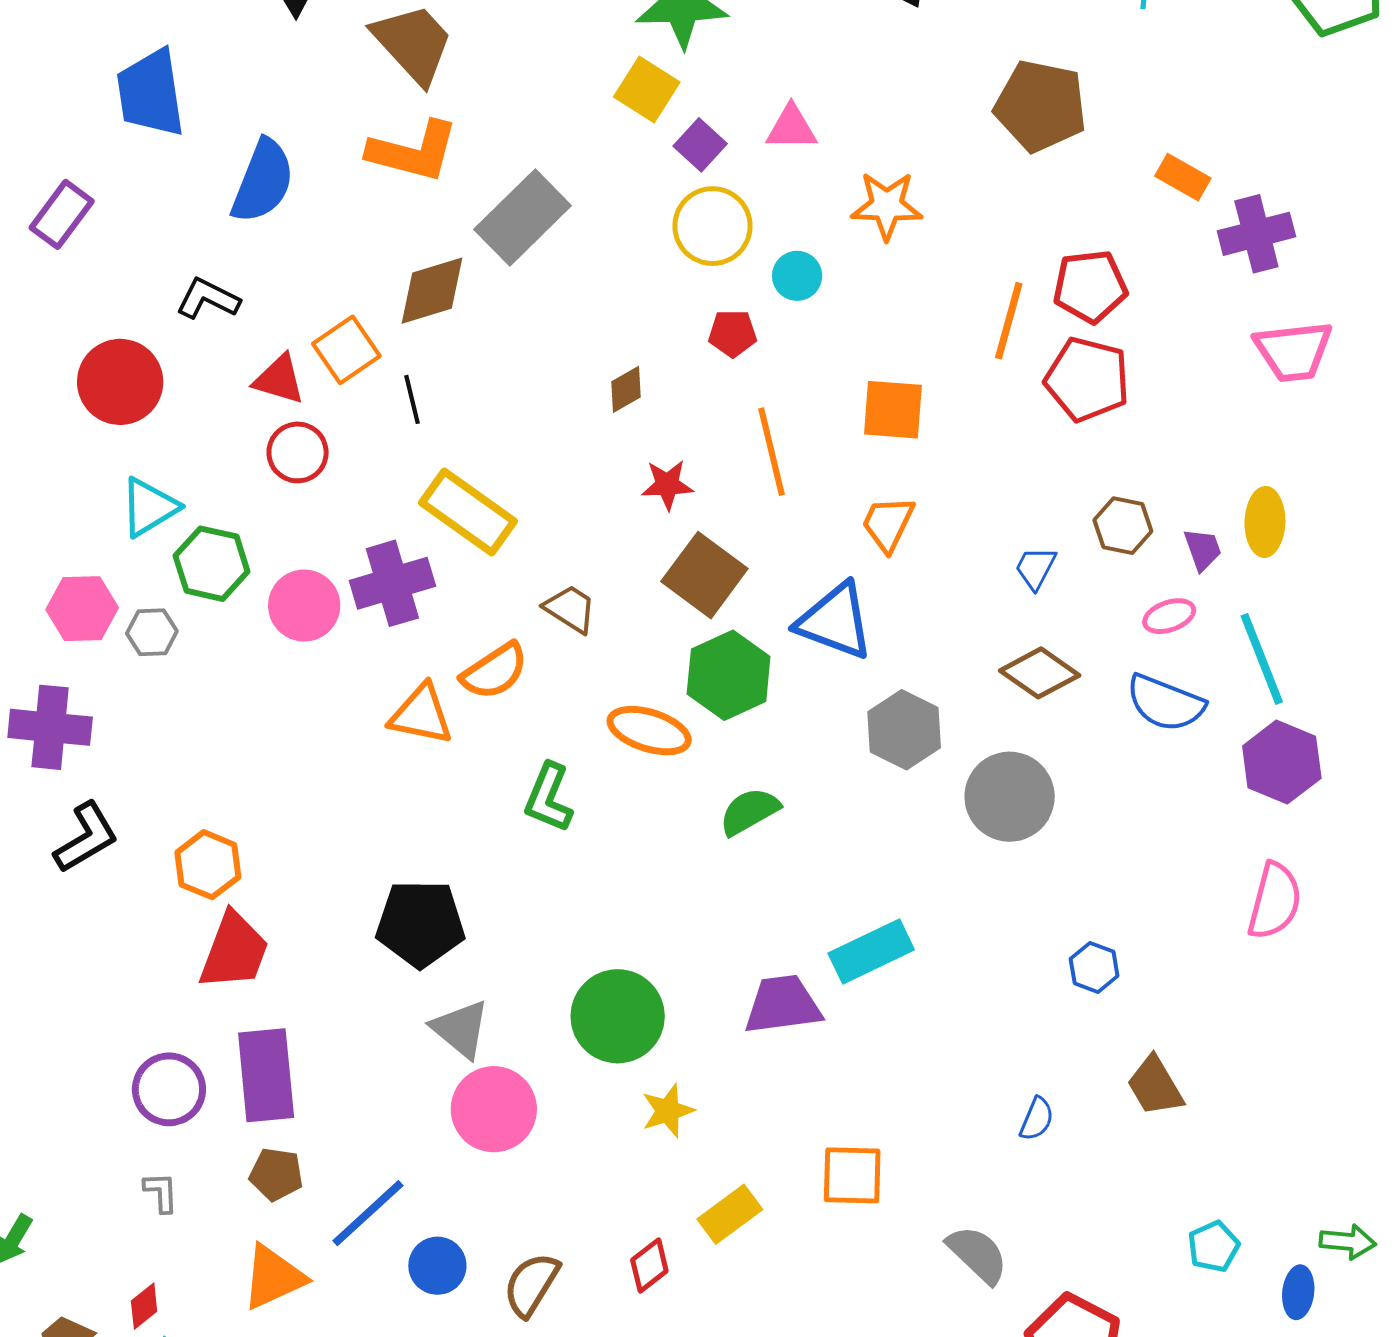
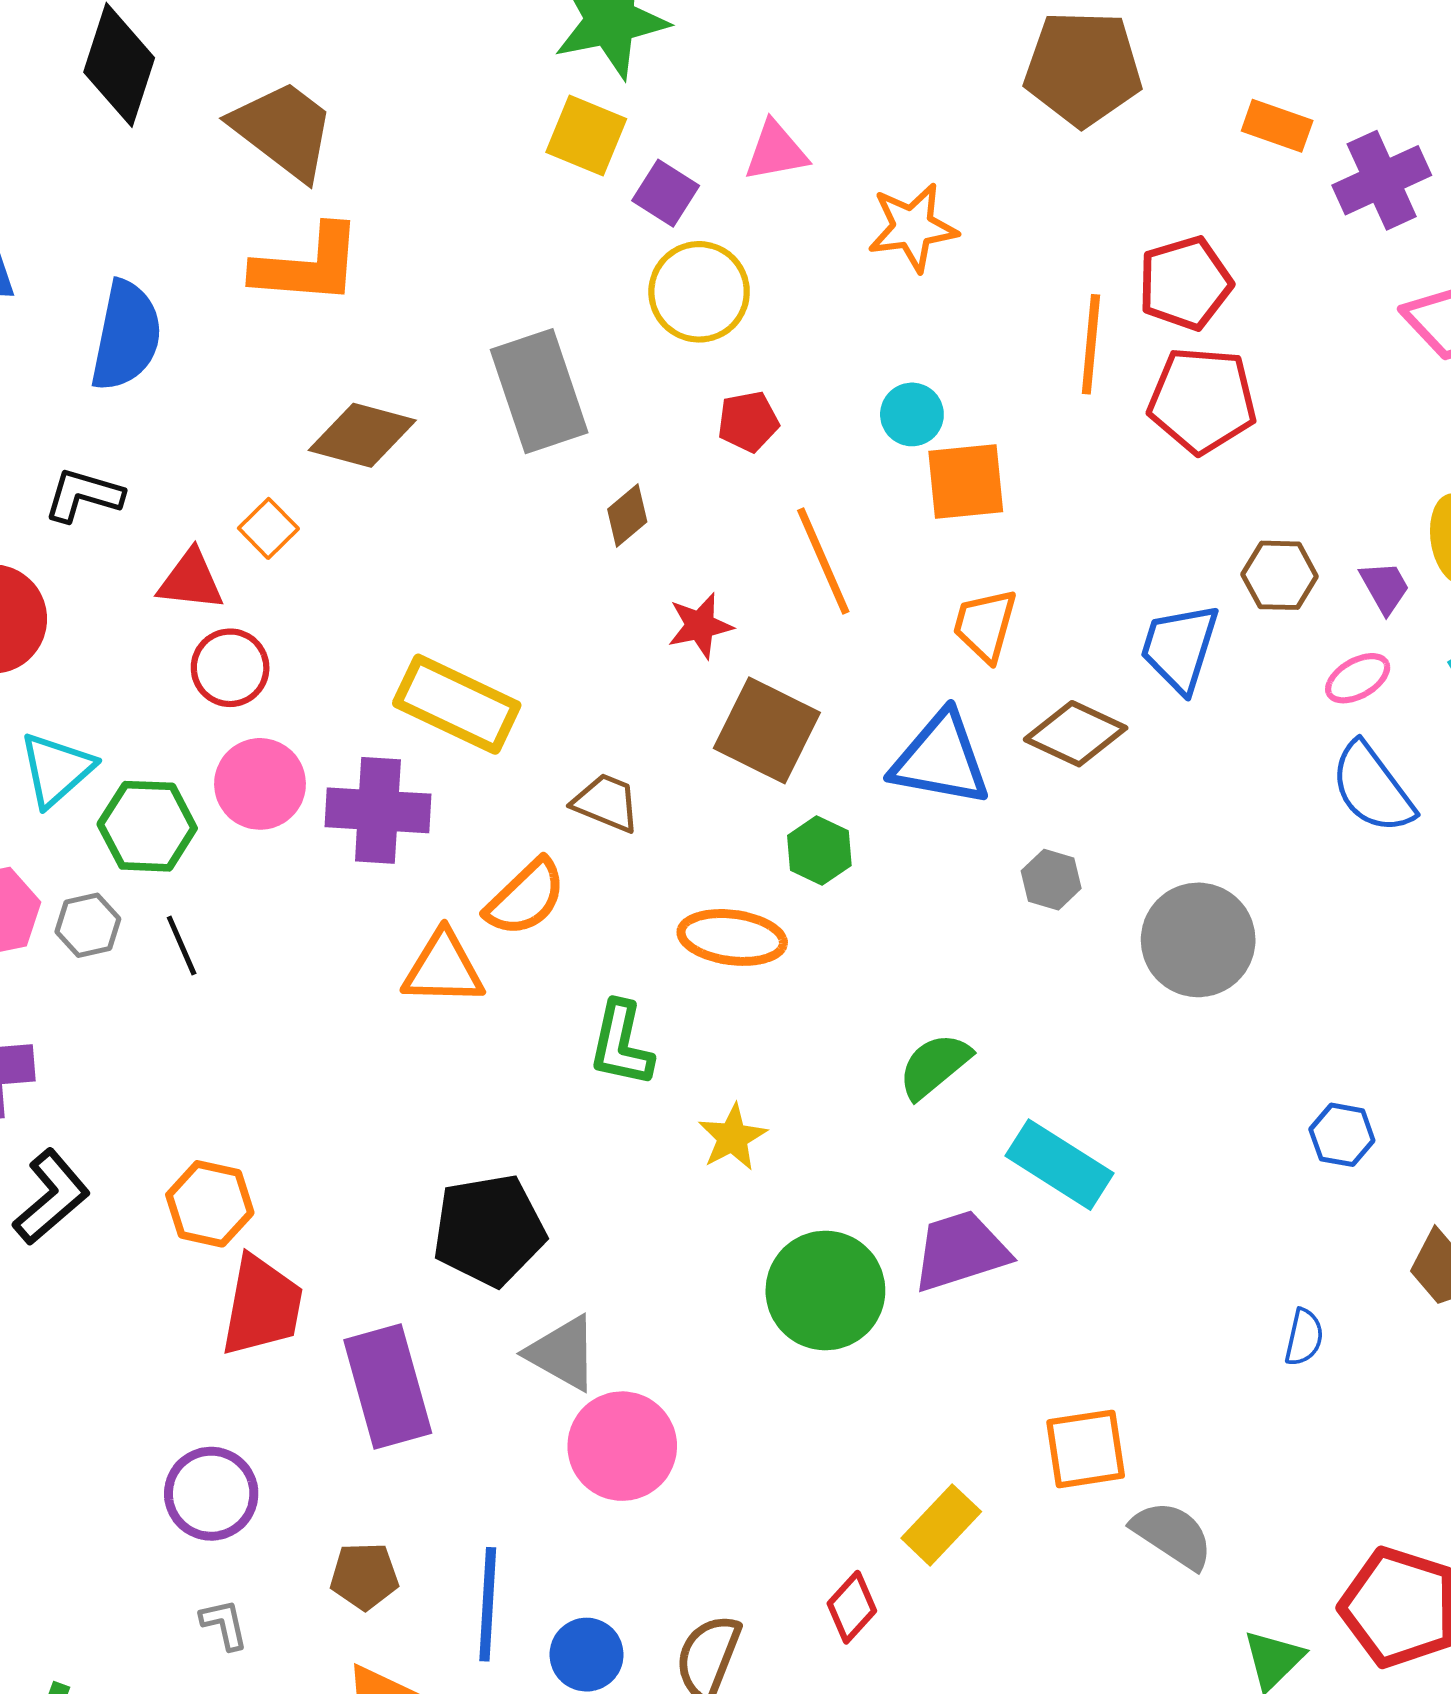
gray rectangle: (523, 217) -> (539, 391), moved, turned -54
cyan circle: (797, 276) -> (912, 414), moved
brown diamond: (432, 291) -> (362, 435), turned 42
orange square: (346, 350) -> (268, 528), size x0.7
black line: (412, 399) -> (182, 945), moved
blue trapezoid: (1036, 568) -> (1180, 648), size x1.6
purple cross: (392, 583) -> (378, 810), turned 30
pink circle: (304, 606) -> (260, 784), moved
brown diamond: (1040, 673) -> (1076, 734), moved
green hexagon: (729, 675) -> (819, 851), size x0.6
blue semicircle: (1165, 703) -> (1372, 788), turned 42
gray hexagon: (904, 730) -> (1051, 880), size x0.6
green semicircle: (749, 811) -> (934, 1066), moved
cyan rectangle: (871, 951) -> (1059, 1165), turned 68
green circle: (618, 1016) -> (825, 1291), moved
purple rectangle: (266, 1075) -> (388, 1386), moved
yellow star: (668, 1111) -> (732, 1137), moved
blue line: (368, 1213) -> (488, 1604), turned -34
gray semicircle: (978, 1254) -> (1172, 1535), moved

